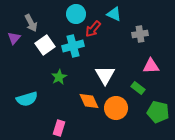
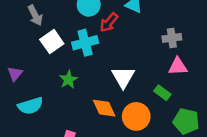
gray cross: (140, 34) -> (172, 38), moved
purple triangle: (14, 38) -> (15, 74), moved

